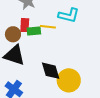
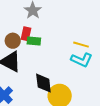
cyan L-shape: (69, 15) -> (82, 60), moved
yellow line: (48, 27) -> (81, 45), moved

